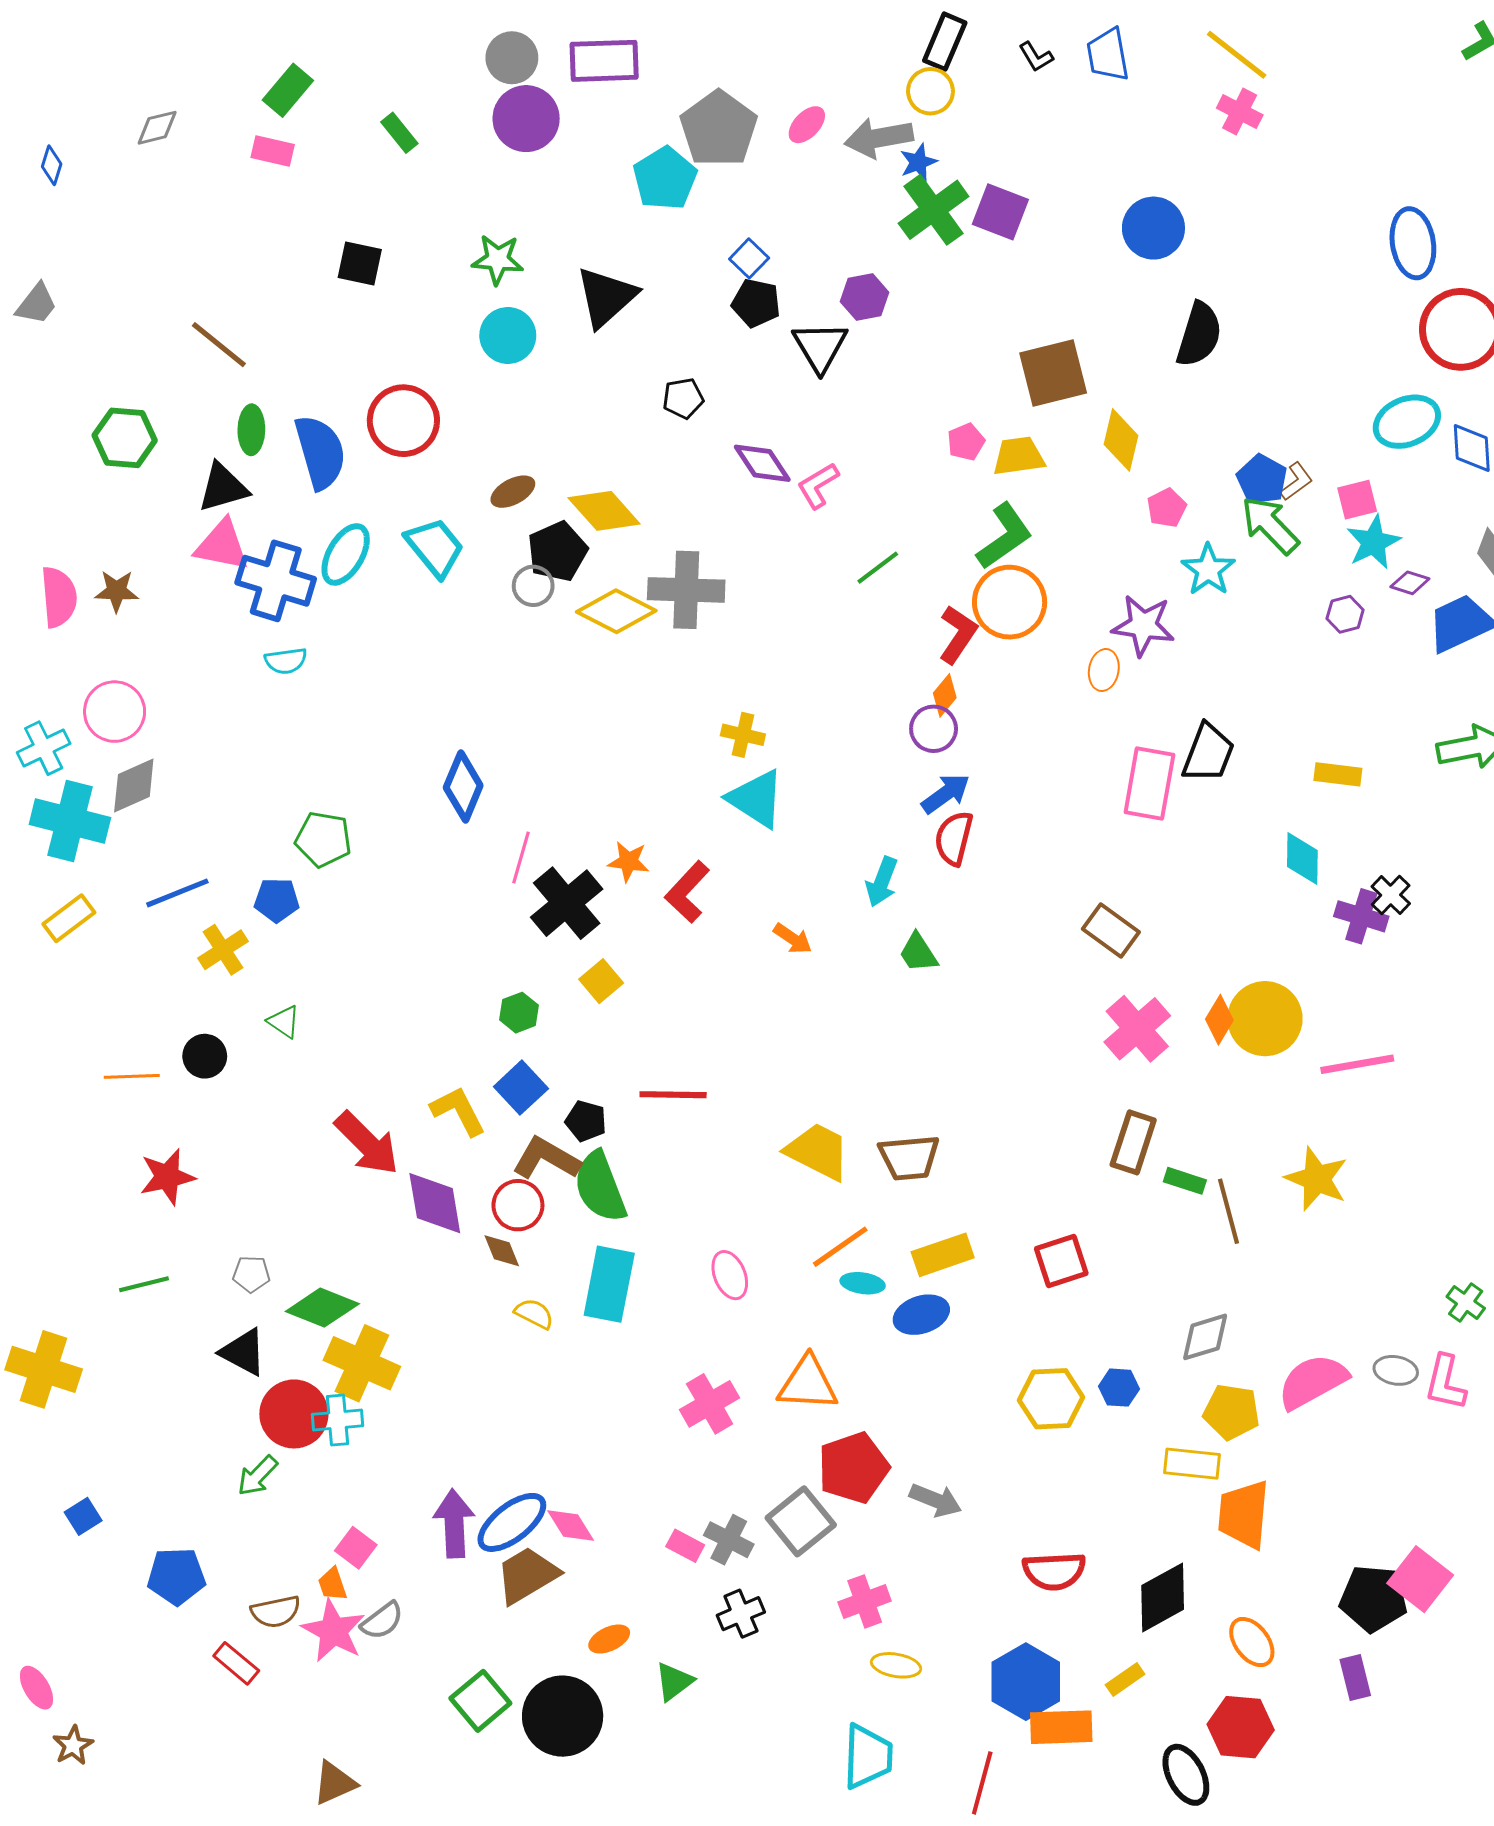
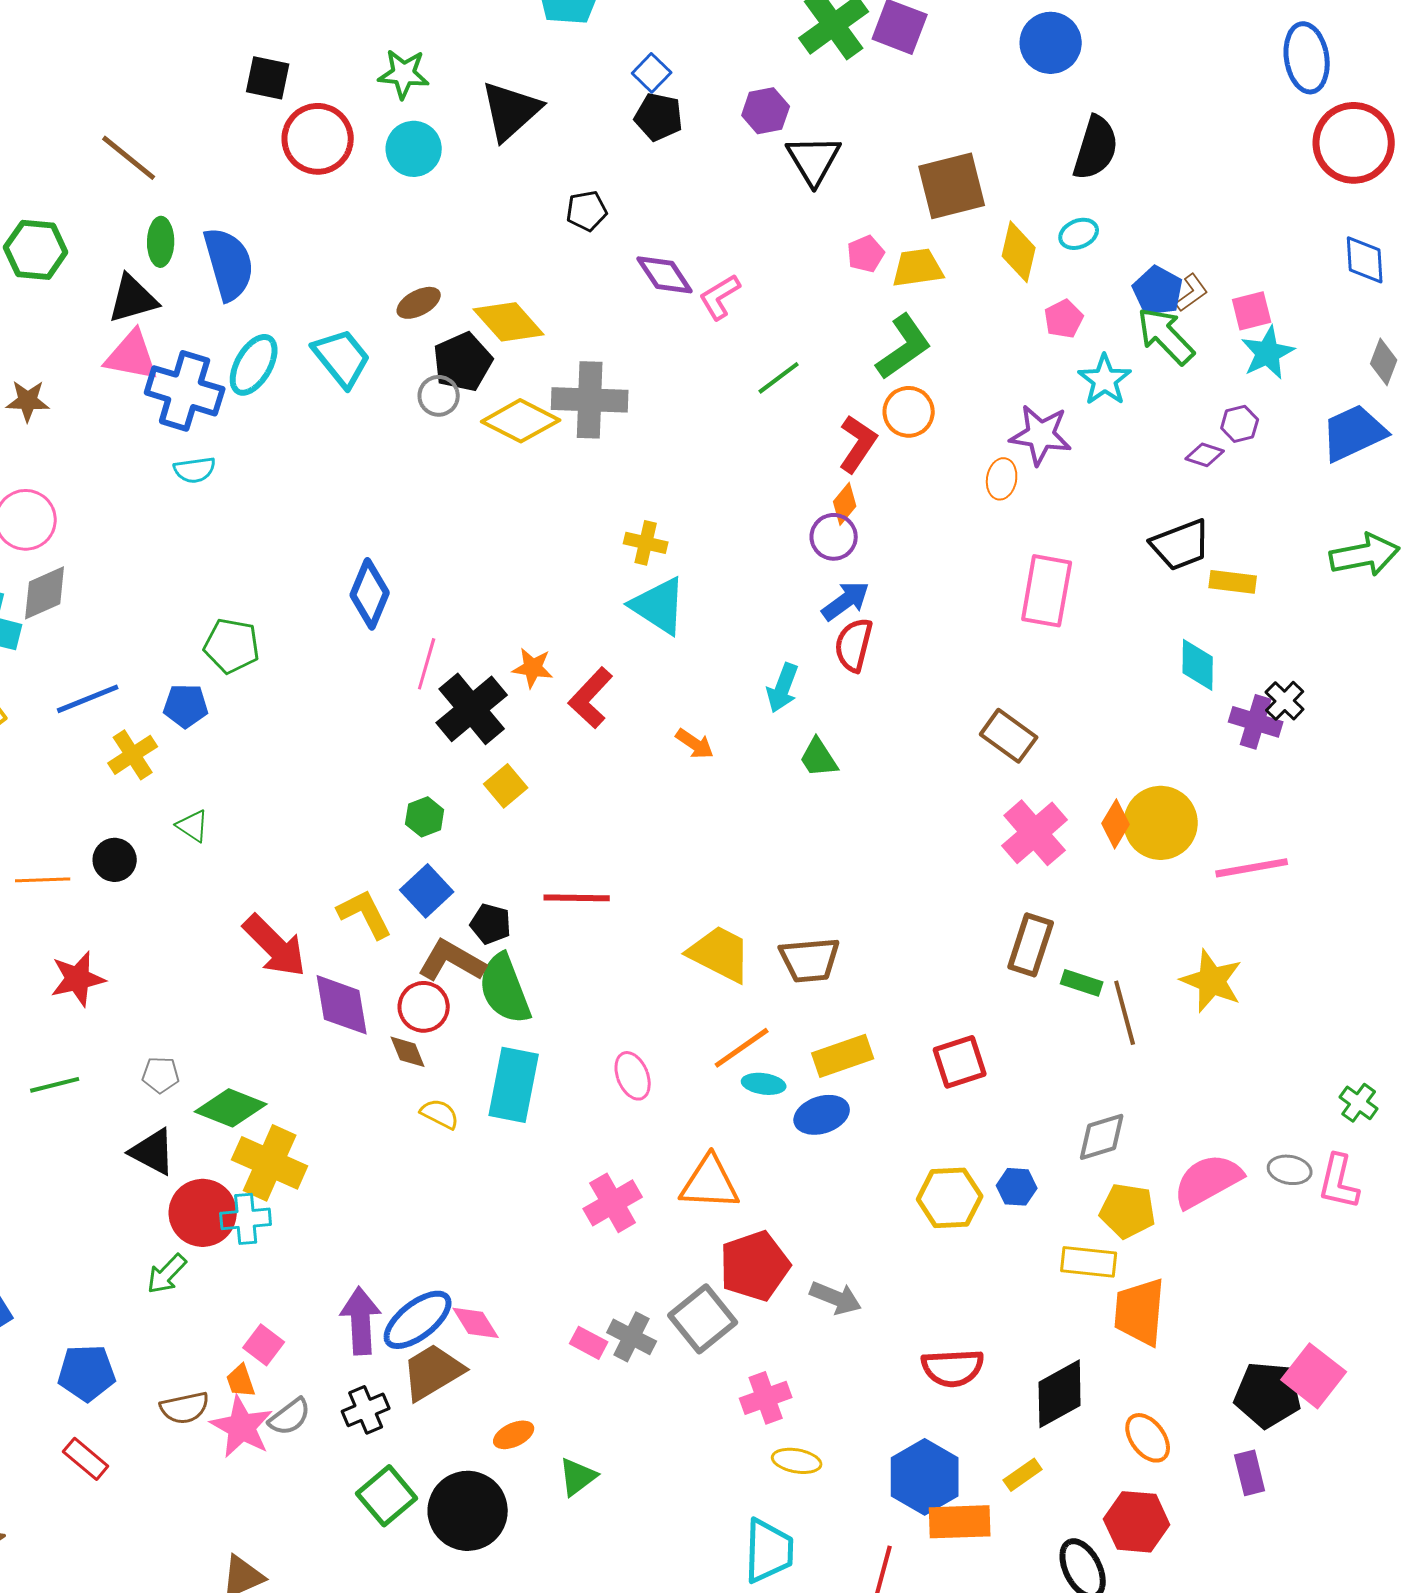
black triangle: (820, 347) -> (814, 160), moved
red circle: (403, 421) -> (318, 139), moved
cyan ellipse: (1407, 422) -> (1079, 234), moved, size x0.6
purple diamond: (1410, 583) -> (1205, 455), moved
orange circle: (1010, 602) -> (909, 412), size x0.7
black trapezoid: (1208, 753) -> (1181, 545), moved, turned 48
black cross: (741, 1614) -> (366, 1410), moved
red rectangle: (236, 1663) -> (86, 1459), moved

